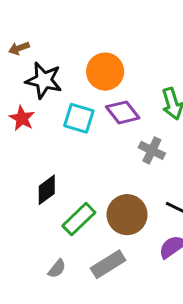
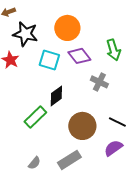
black diamond: (47, 190) -> (56, 96), moved
green rectangle: (79, 219) -> (35, 117), moved

